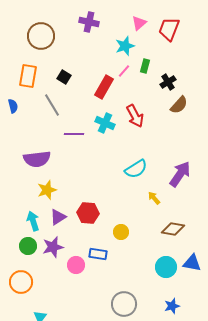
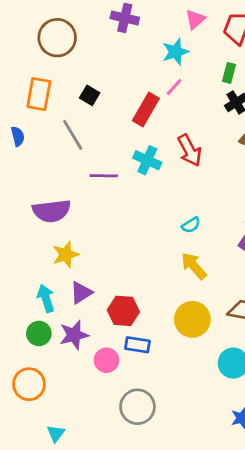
green rectangle: (145, 66) -> (229, 73), moved
cyan semicircle: (136, 169) -> (191, 225), size x0.6
yellow arrow: (154, 198) -> (194, 266), moved, size x1.5
red hexagon: (88, 213) -> (123, 311), moved
yellow circle: (121, 232) -> (192, 319), moved, size x1.6
gray circle: (124, 304) -> (137, 407), moved

